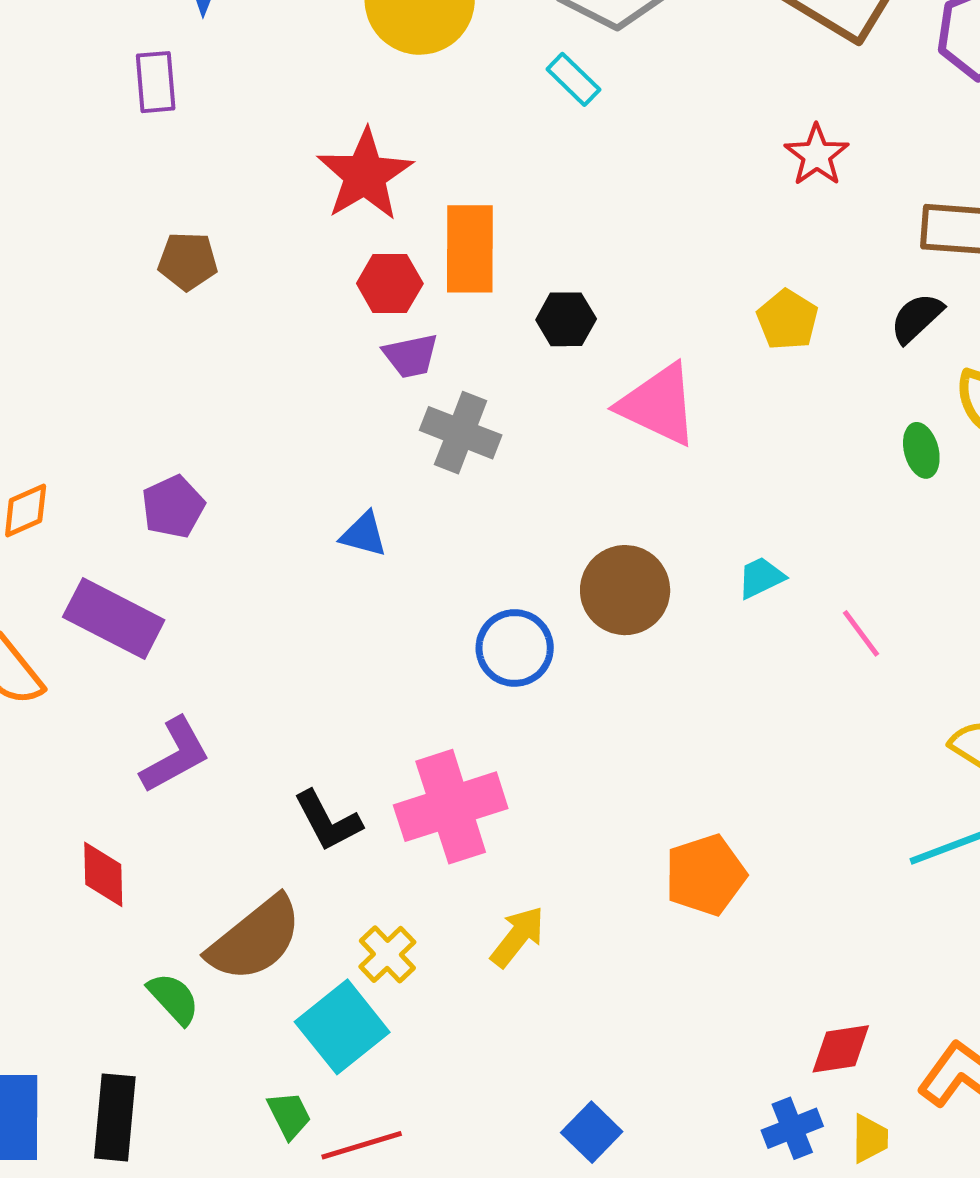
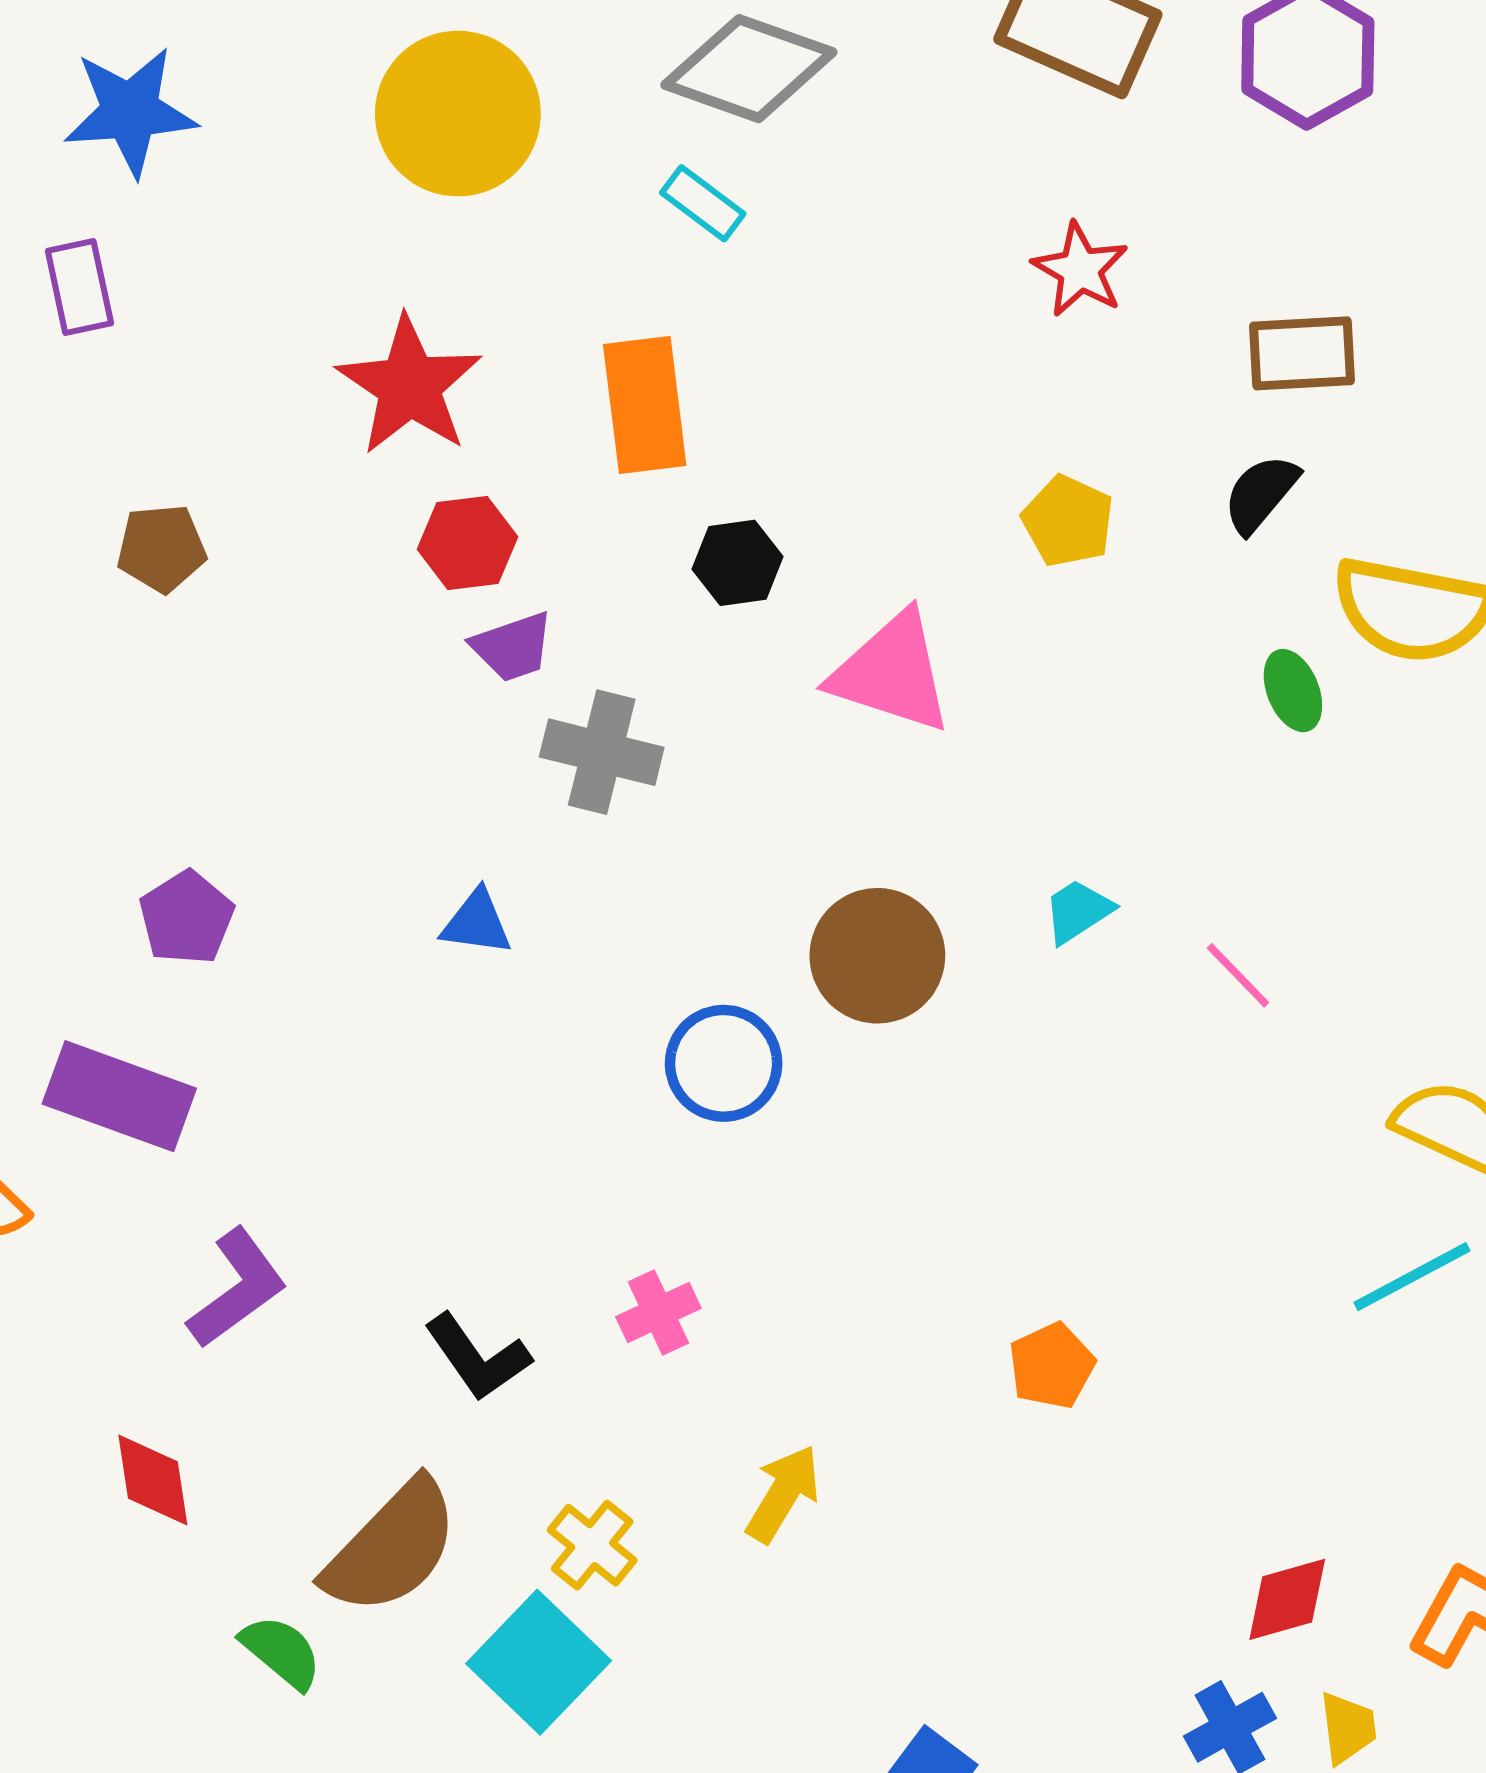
orange rectangle: (470, 249) -> (645, 405), moved
pink cross: (451, 807) -> (658, 1312), size x0.5
orange pentagon: (705, 875) -> (1052, 1366), size x0.7

